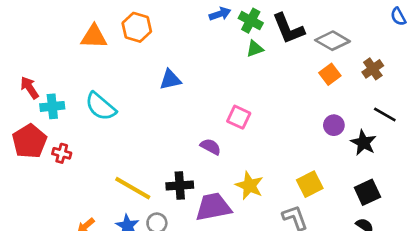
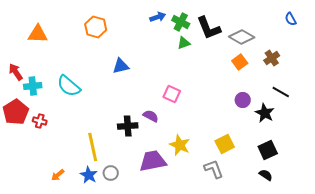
orange triangle: (94, 37) -> (38, 34), moved
black cross: (180, 186) -> (128, 126), moved
yellow line: (133, 188) -> (93, 147), turned 48

